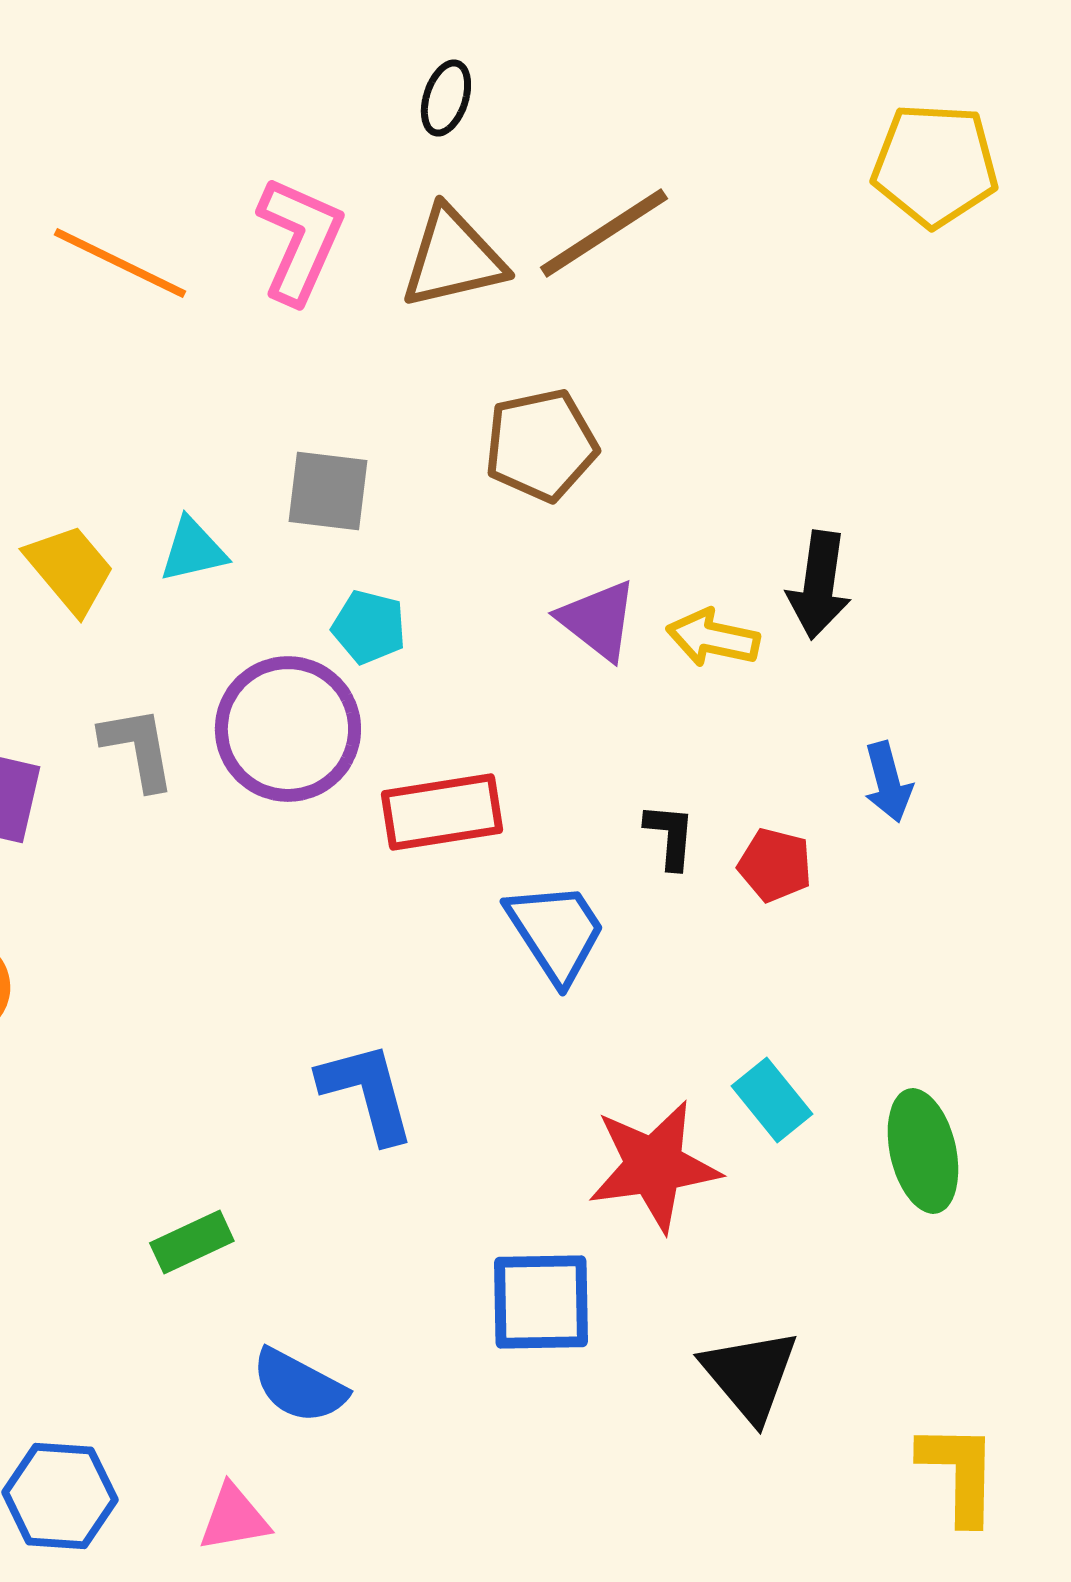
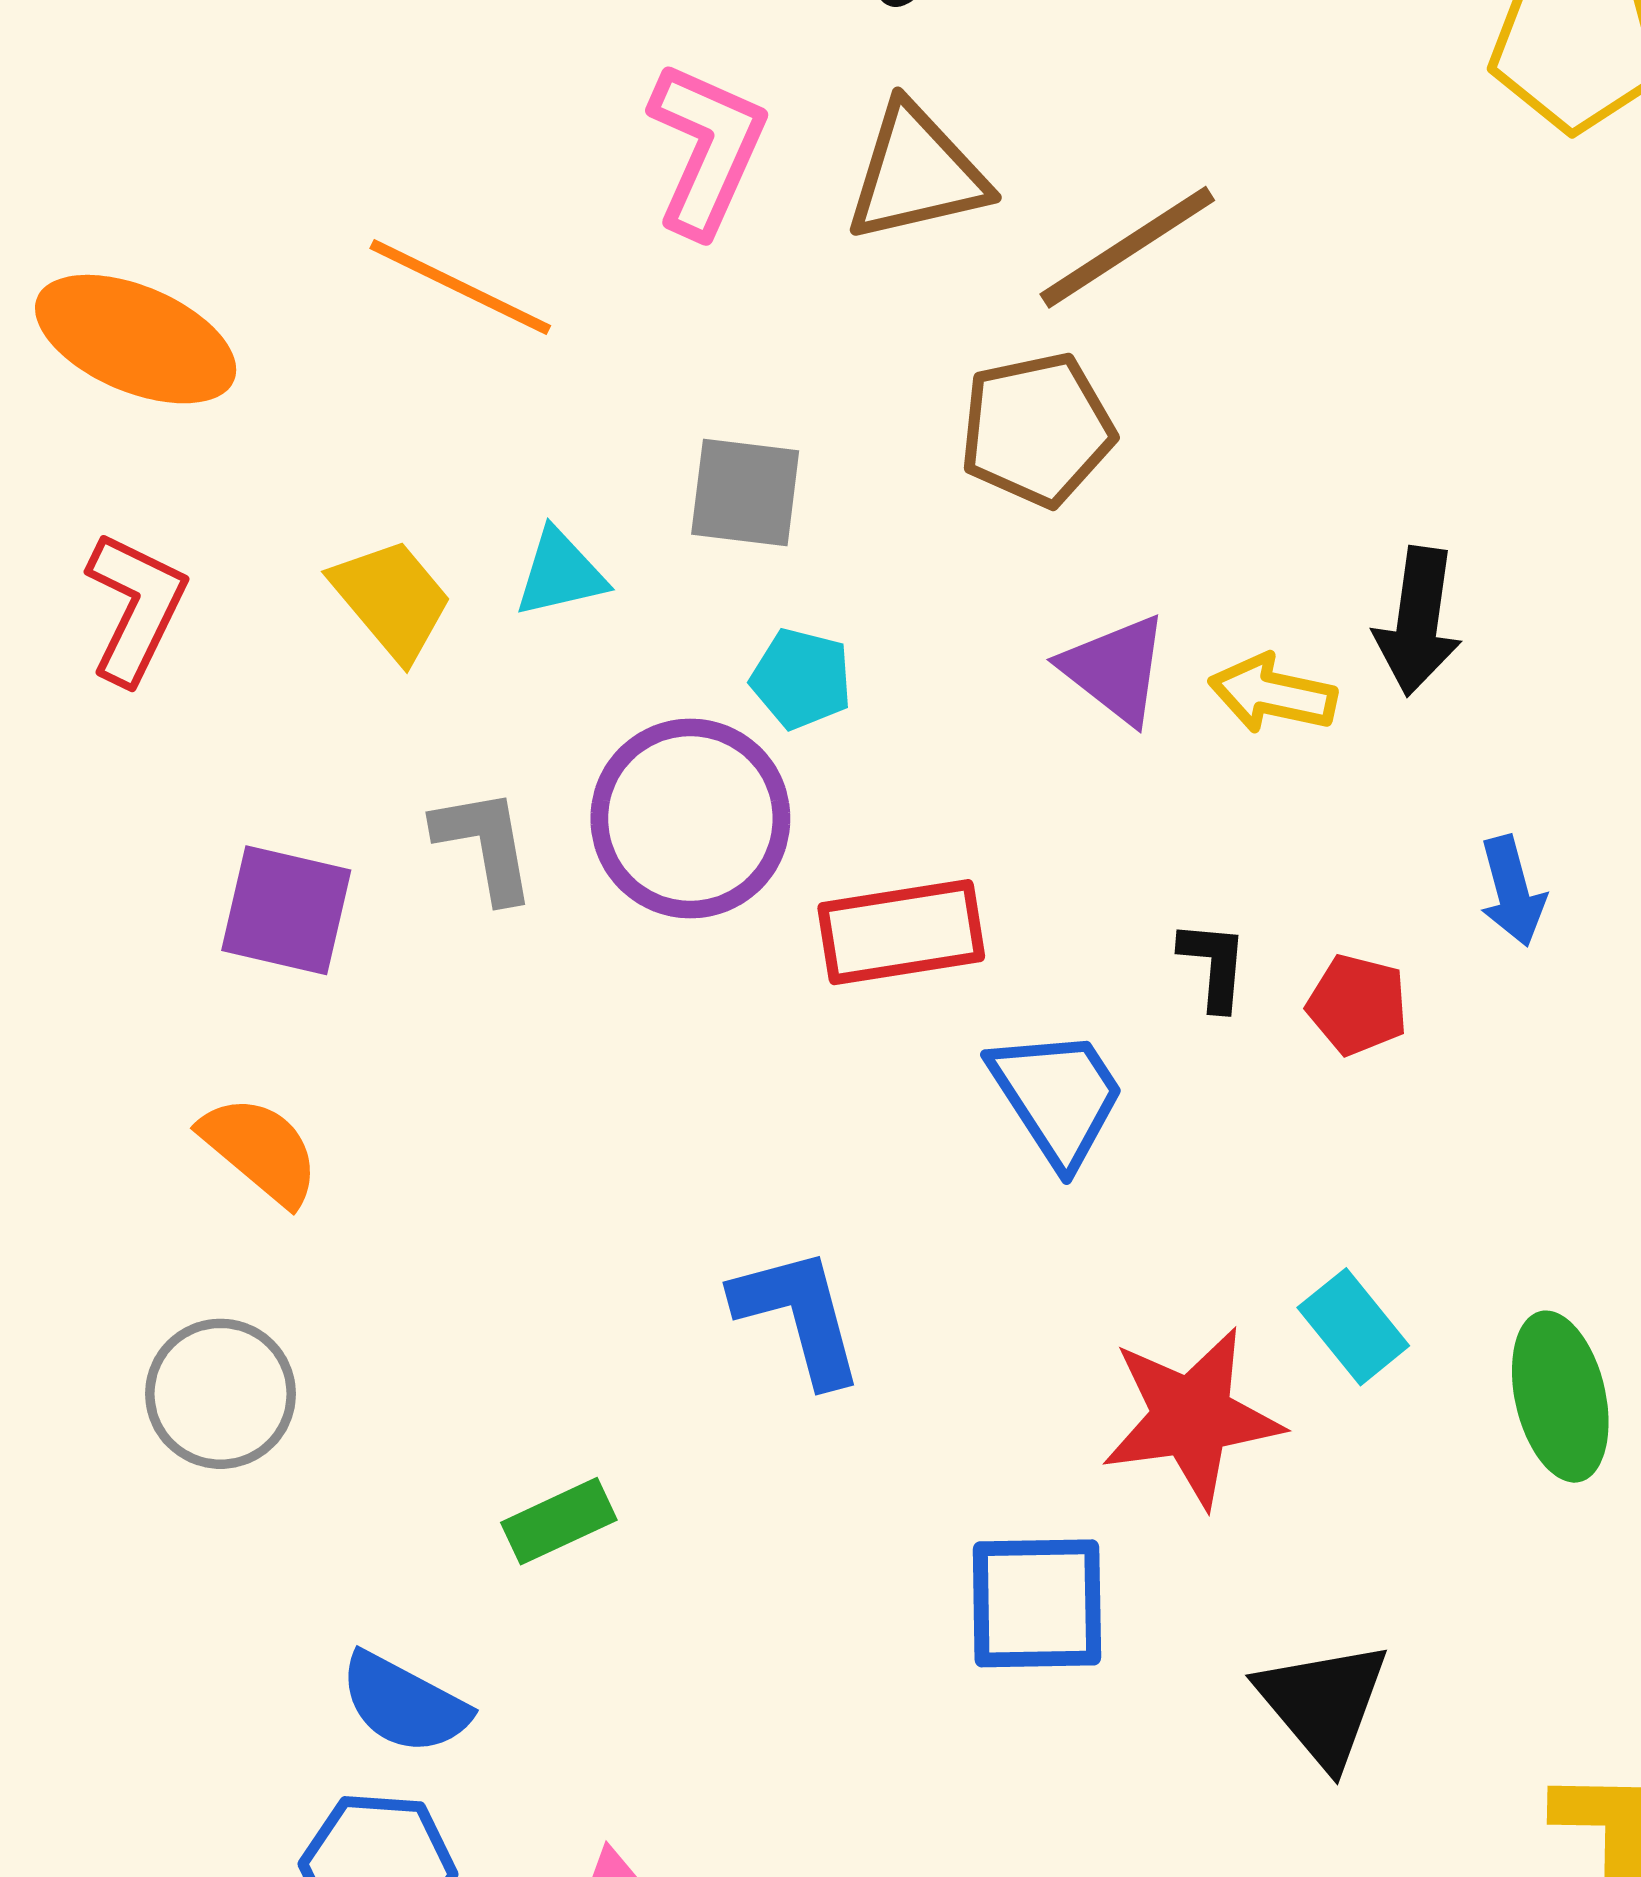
brown line: (604, 233) -> (1127, 247), moved
orange line: (120, 263) -> (460, 287), moved
blue semicircle: (299, 1386) -> (404, 1703), moved

